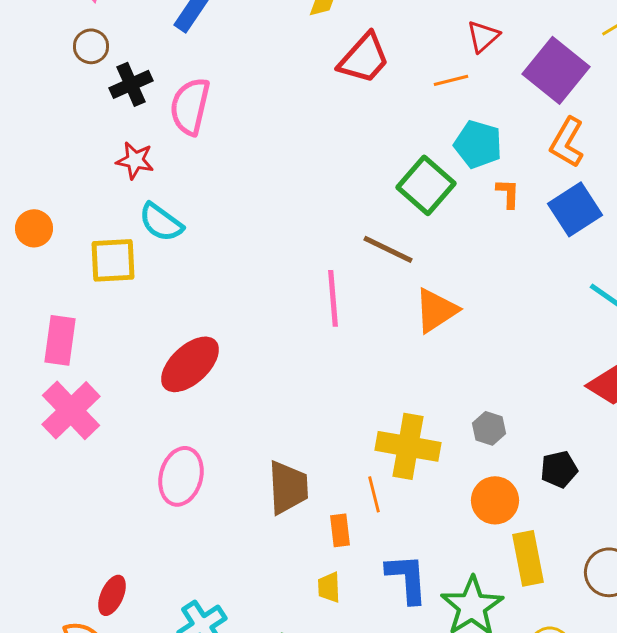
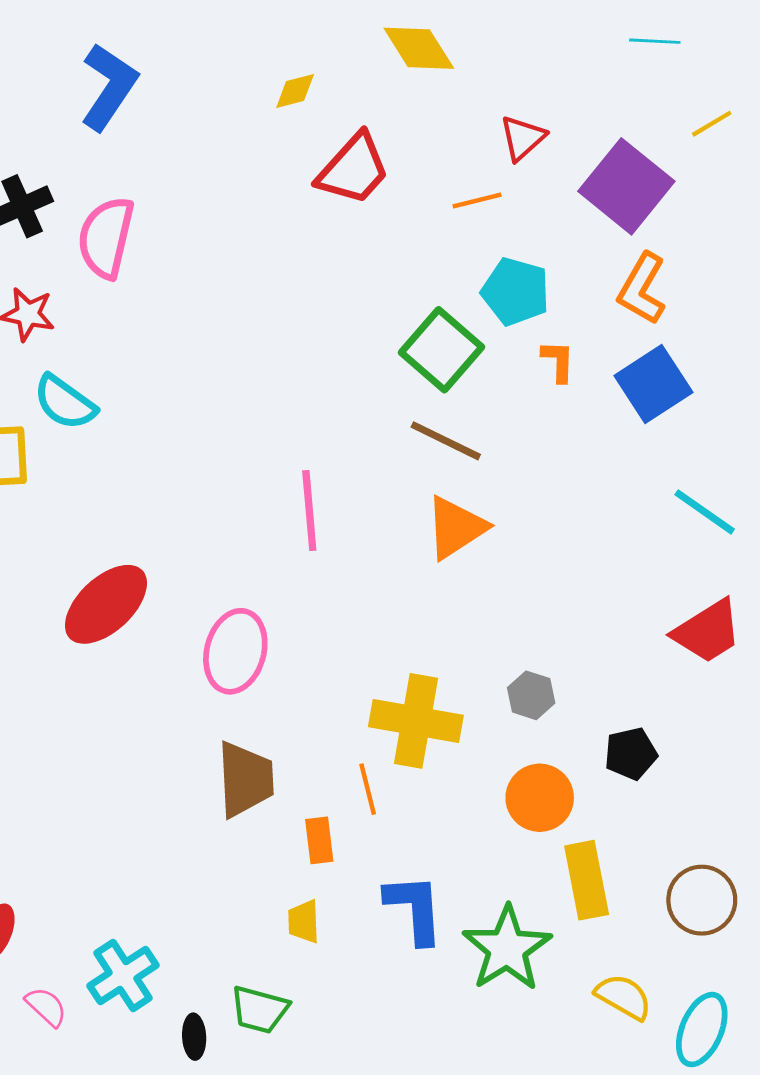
brown line: (388, 249) -> (446, 441), moved
pink ellipse: (181, 476) -> (235, 651), moved

